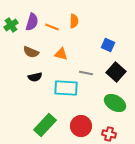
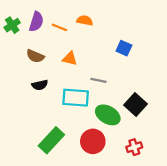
orange semicircle: (74, 21) -> (85, 20), turned -80
black square: (116, 72) -> (135, 105), moved
green ellipse: (115, 103) -> (108, 115), moved
red cross: (109, 134) -> (134, 147), moved, turned -32

